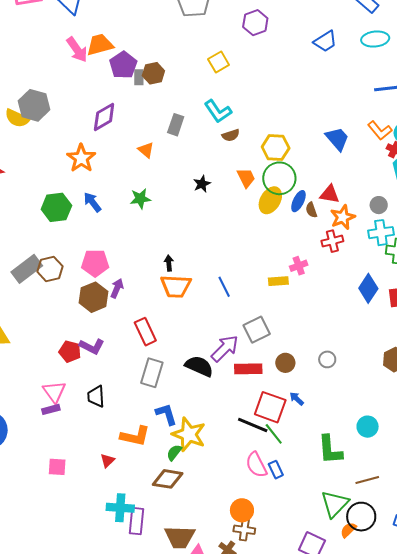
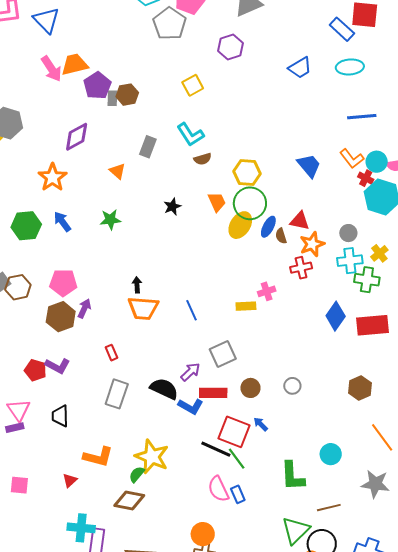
red rectangle: (145, 332) -> (111, 353), size x0.6
purple arrow: (225, 348) -> (190, 372), size x0.7
blue L-shape: (166, 414) -> (191, 406), moved, turned 135

